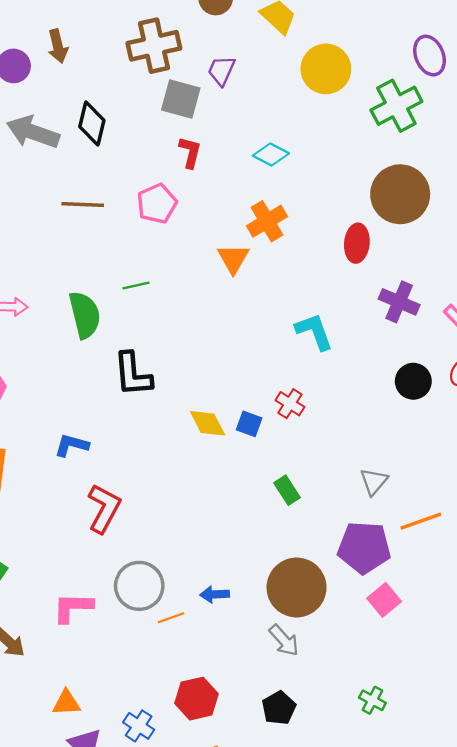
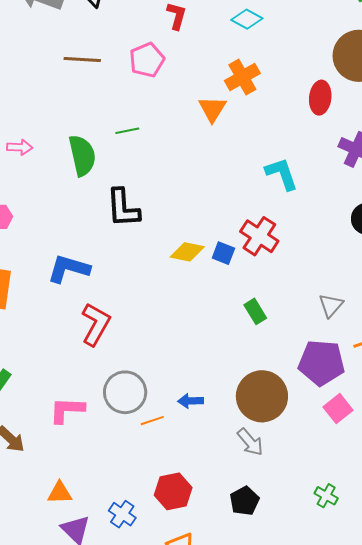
red cross: (290, 404) -> (259, 236), size x1.5
yellow diamond: (208, 423) -> (187, 252), turned -52
blue L-shape: (72, 445) -> (69, 269), size x1.4

